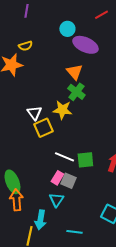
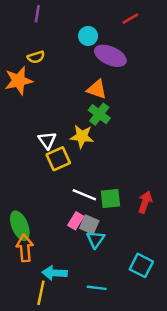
orange triangle: (74, 72) -> (97, 89), turned -30
cyan triangle: (56, 200) -> (96, 239), moved
cyan arrow: (40, 220) -> (55, 273), turned 84

